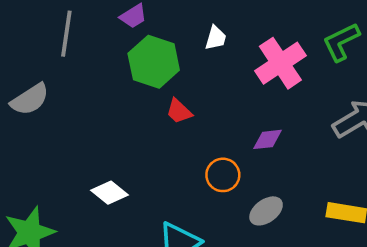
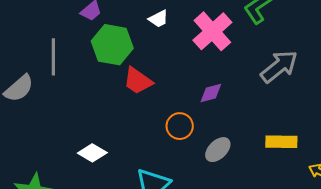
gray line: (66, 34) -> (53, 57), moved
white trapezoid: (216, 38) -> (158, 19), turned 55
red trapezoid: (179, 111) -> (138, 81), size x1.4

